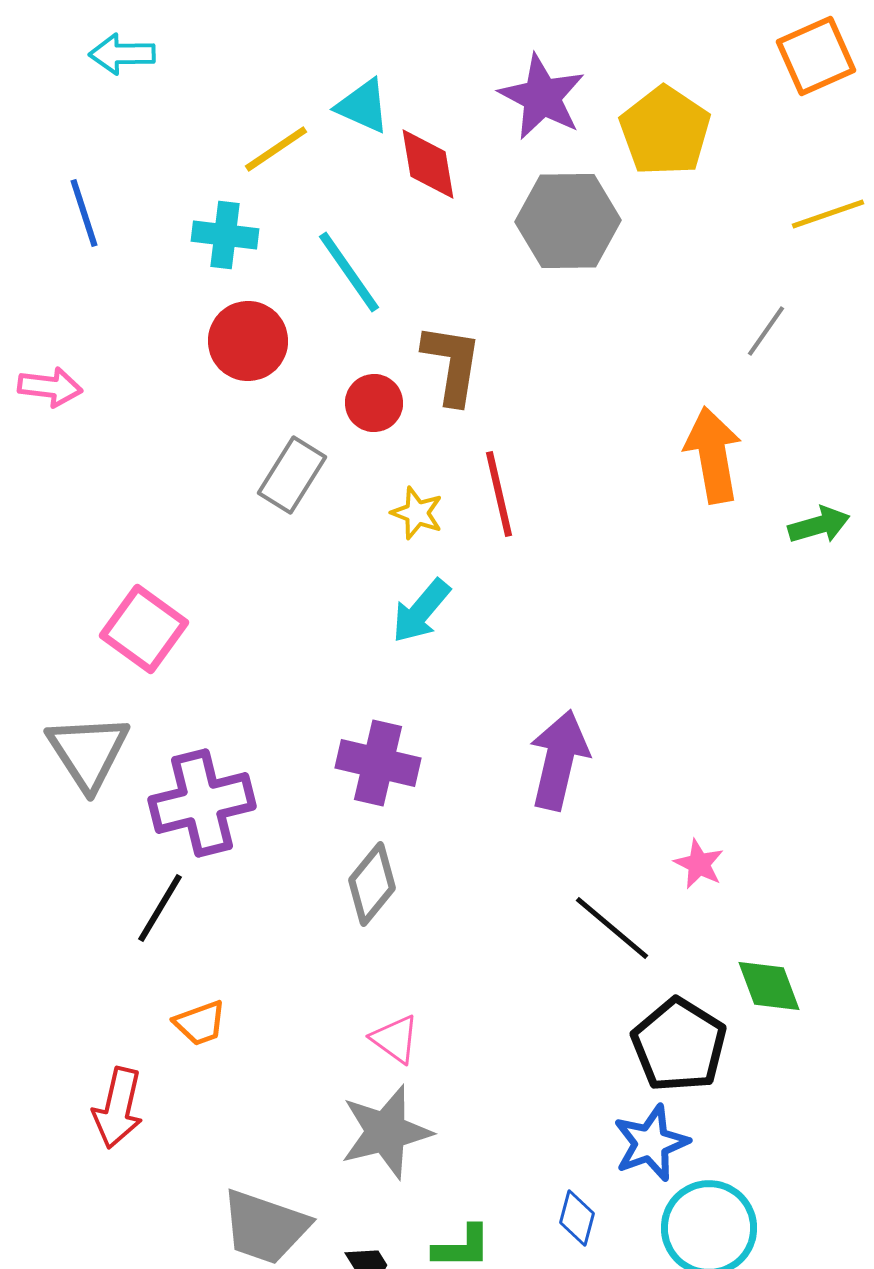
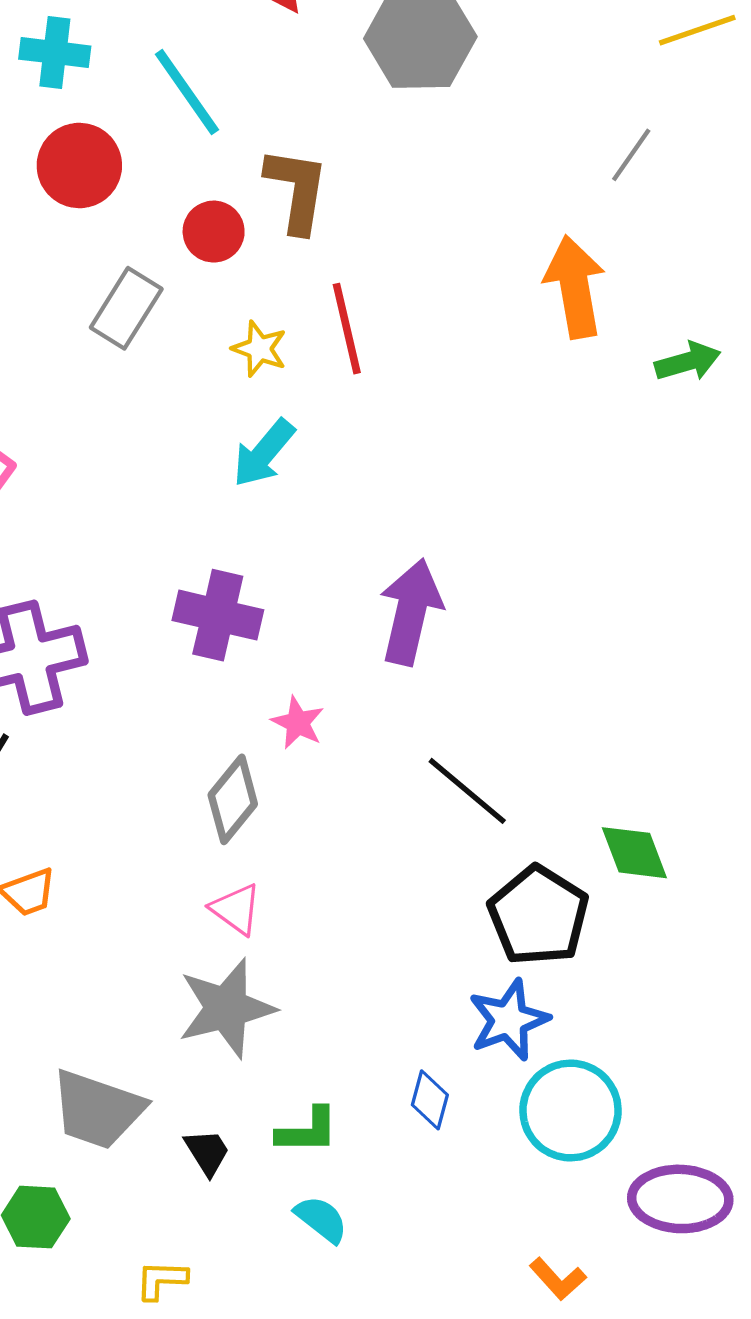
pink star: (699, 864) -> (298, 723), moved
gray diamond: (372, 884) -> (233, 799), moved

